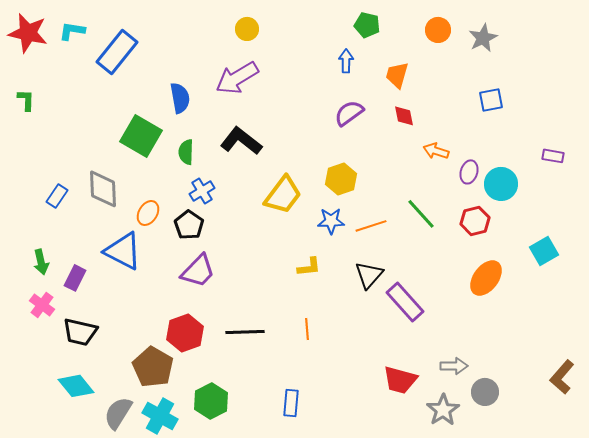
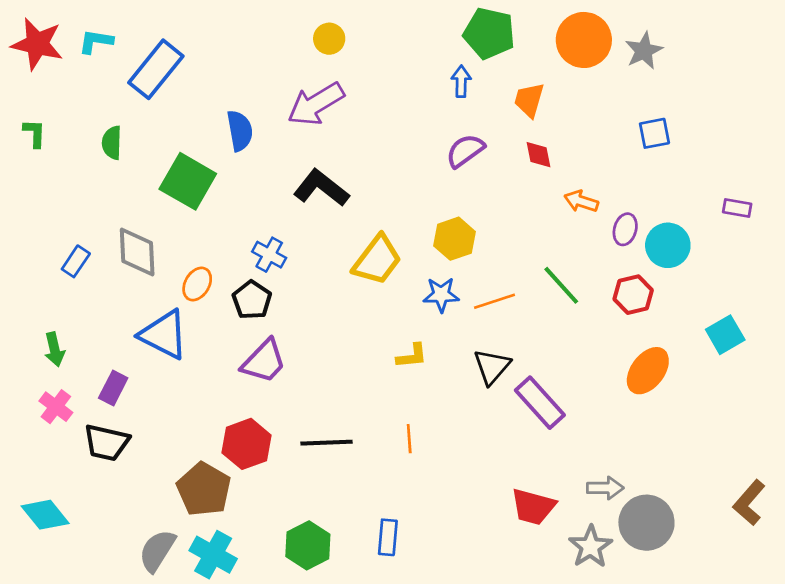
green pentagon: (367, 25) -> (489, 33), size x1.5
orange circle: (438, 30) -> (584, 40), size x1.6
green semicircle: (186, 152) -> (112, 143), moved
blue cross: (202, 191) -> (269, 255), turned -30
purple rectangle: (75, 278) -> (113, 388), moved
cyan diamond: (76, 386) -> (45, 515), moved
gray circle: (485, 392) -> (646, 523), size x1.5
green hexagon: (211, 401) -> (308, 545), moved

